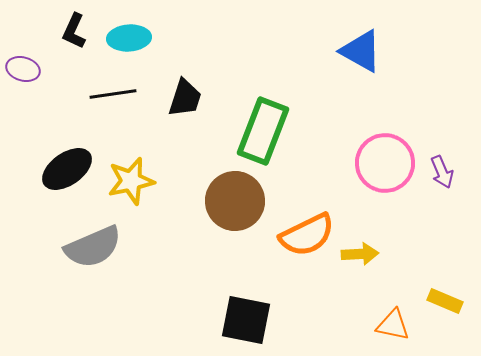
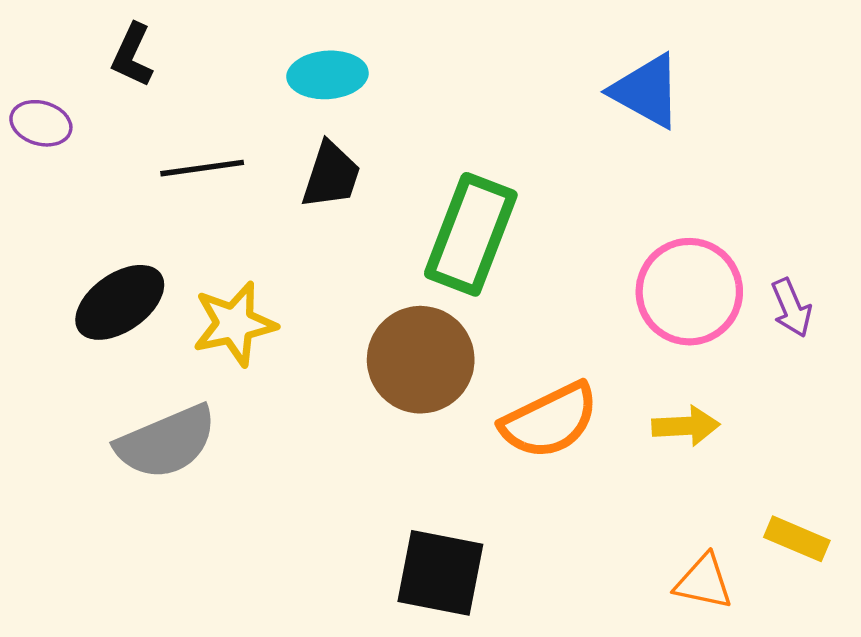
cyan ellipse: (129, 38) -> (328, 75), moved
yellow arrow: (360, 254) -> (686, 426), moved

